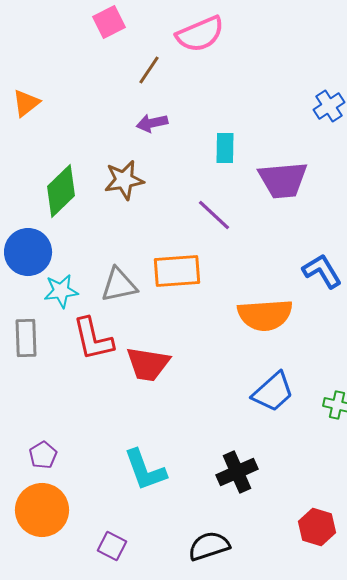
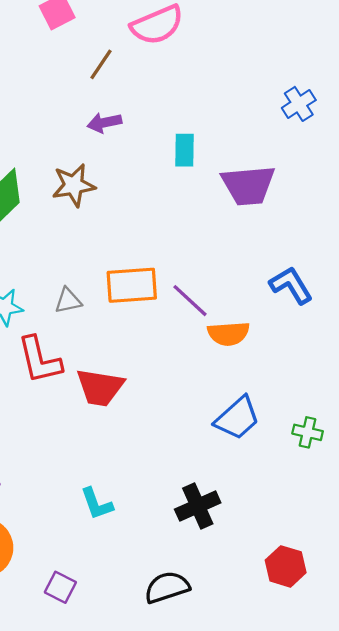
purple line: (214, 215) -> (190, 301), moved
gray triangle: (119, 285) -> (68, 301), size x0.7
orange semicircle: (265, 315) -> (228, 334), size x0.7
cyan L-shape: (145, 470) -> (97, 504), size x0.7

